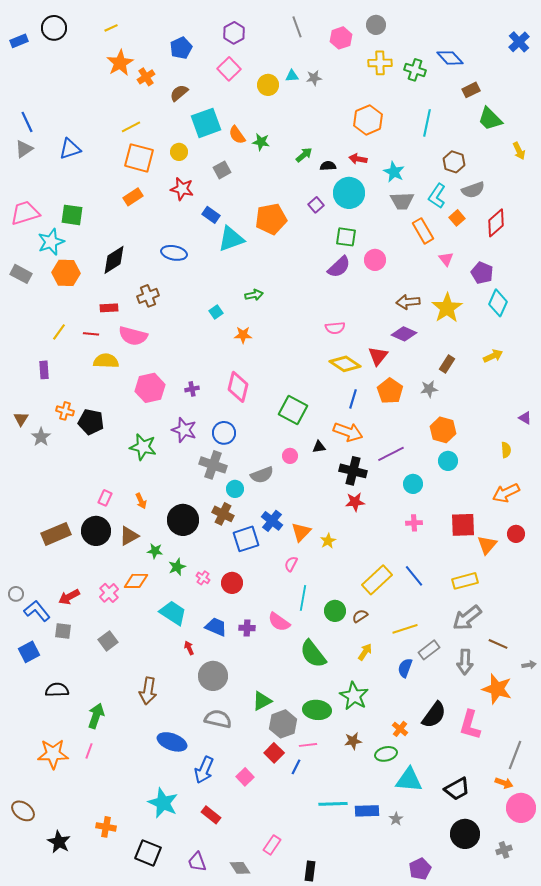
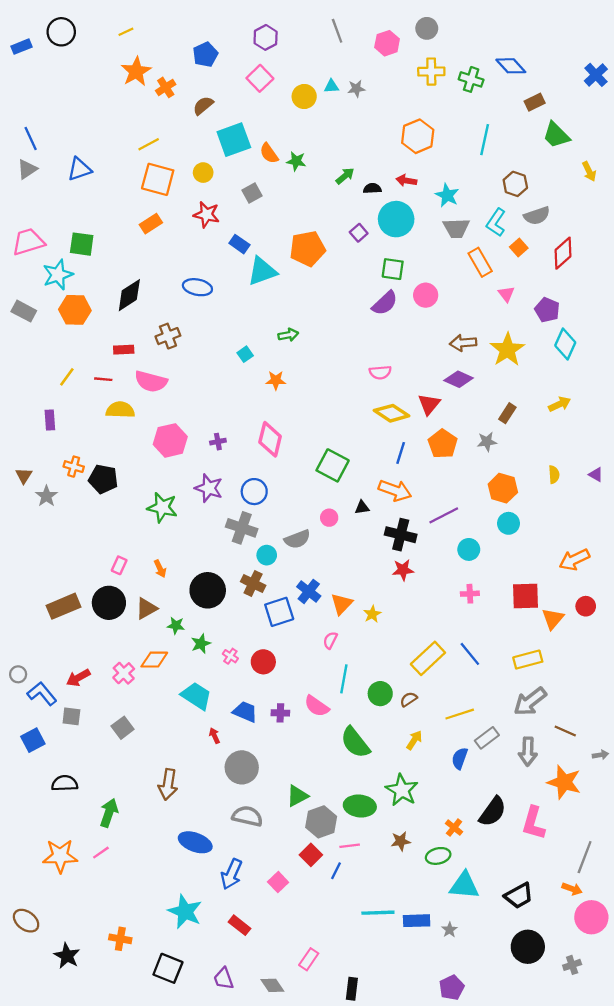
blue cross: (519, 42) -> (596, 75), moved
yellow semicircle: (506, 450) -> (554, 475), moved
pink line: (89, 751) -> (101, 853), turned 35
purple pentagon: (420, 869) -> (452, 988), moved

